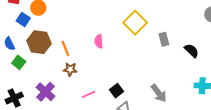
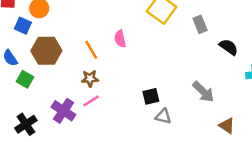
orange line: (65, 48) -> (91, 50), moved
black semicircle: (192, 51) -> (229, 47), moved
black square: (117, 91) -> (151, 96), turned 32
pink line: (89, 94) -> (91, 101), moved

